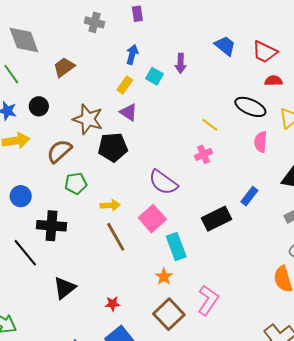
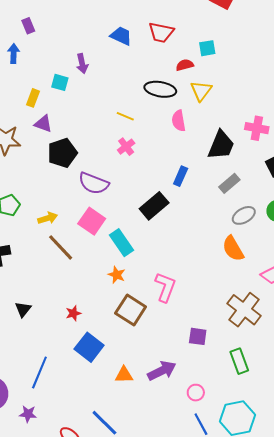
blue arrow: (132, 54) -> (14, 54), moved
red semicircle: (274, 81) -> (185, 65), moved
black pentagon: (113, 147) -> (62, 153), moved
black triangle: (65, 288) -> (23, 309), size x0.7

